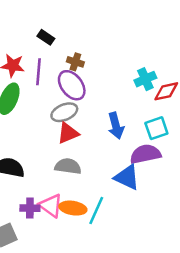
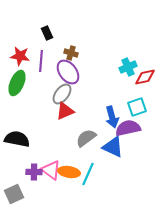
black rectangle: (46, 37) -> (47, 33), turned 32
gray ellipse: (64, 112) -> (62, 94), turned -30
blue arrow: (116, 126) -> (112, 117), moved
gray semicircle: (68, 166) -> (86, 138), moved, turned -45

